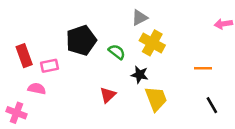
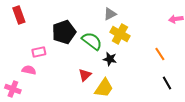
green semicircle: (117, 52) -> (92, 41), size x1.5
red rectangle: (24, 56) -> (19, 15), moved
orange line: (203, 68) -> (160, 54), turned 56
yellow trapezoid: (156, 99) -> (104, 88), moved, turned 55

